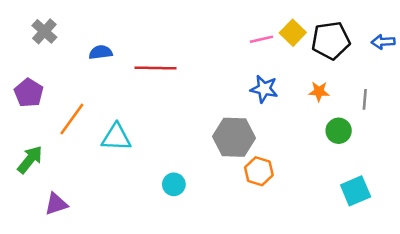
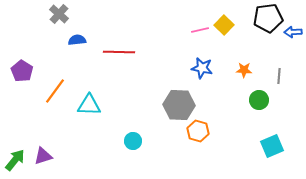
gray cross: (44, 31) -> (59, 14), moved
black pentagon: (331, 41) -> (268, 18), moved
green arrow: (30, 159) -> (15, 160), moved

